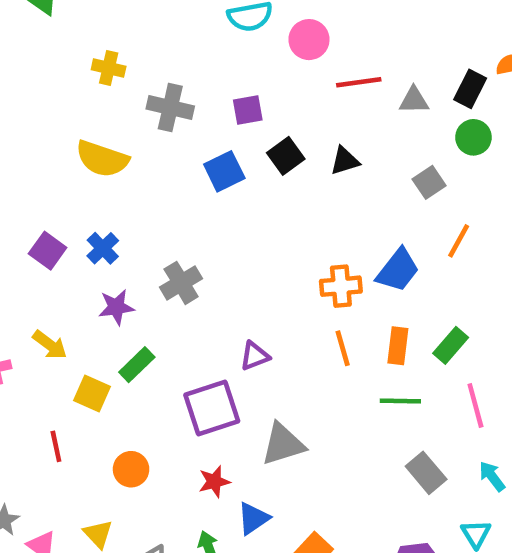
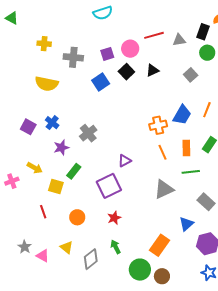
pink circle: (309, 40) -> (130, 49), moved
orange line: (459, 241) -> (207, 110), moved
gray triangle: (283, 444) -> (164, 189), moved
blue triangle: (253, 518) -> (186, 224), moved

